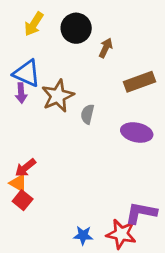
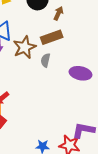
brown rectangle: (140, 82) -> (52, 37), moved

